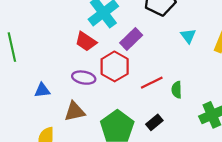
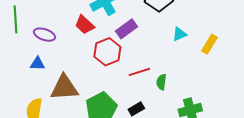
cyan triangle: (188, 36) -> (180, 34), turned 35
purple ellipse: (84, 78) -> (45, 35), moved
brown triangle: (75, 111) -> (64, 88), size x1.4

